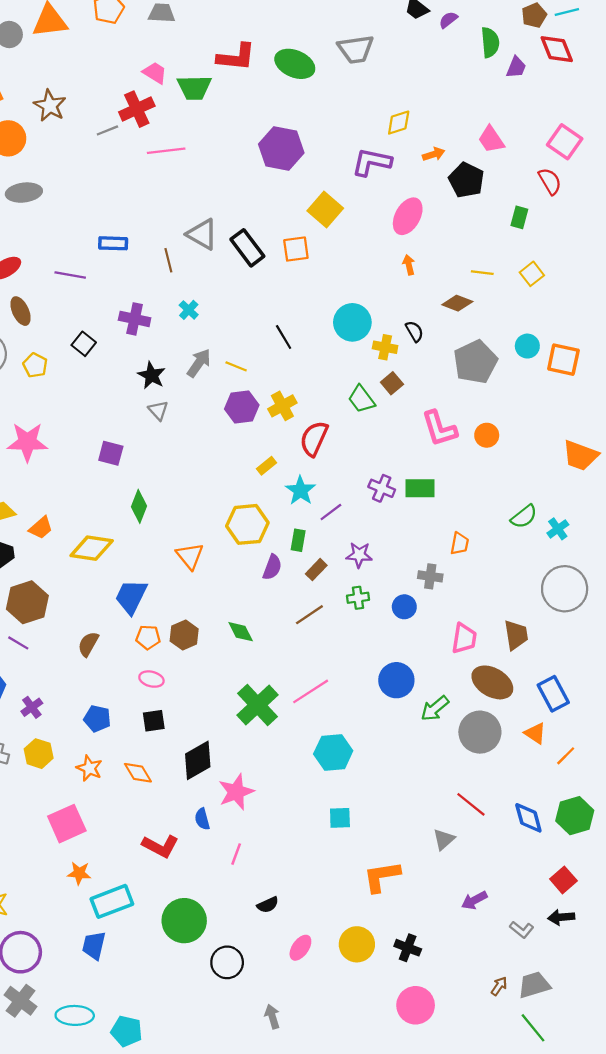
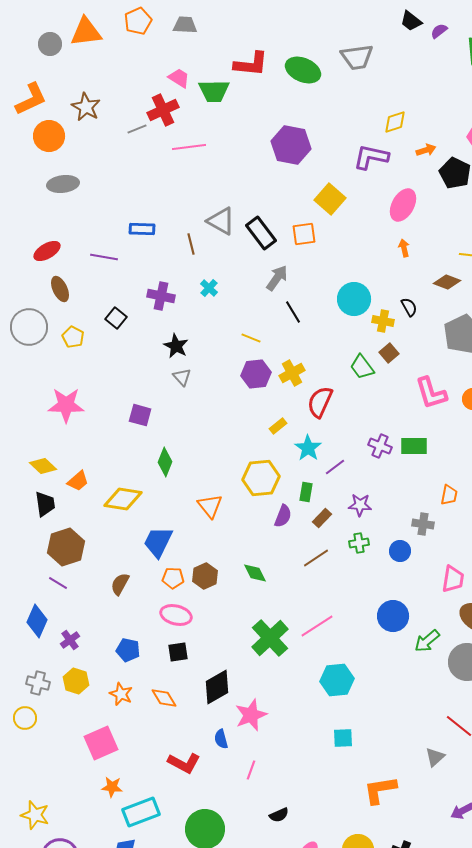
gray arrow: (199, 363) -> (277, 278), moved
pink ellipse: (151, 679) -> (176, 615), size x1.4

